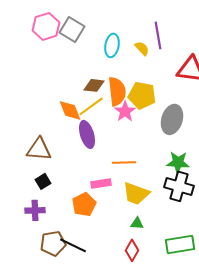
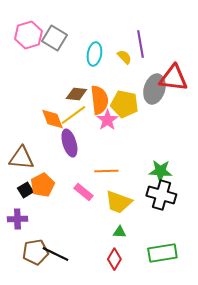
gray ellipse: (172, 119) -> (154, 89), moved
pink rectangle: (101, 183) -> (83, 192), turned 48
orange pentagon: (84, 204) -> (42, 185), moved

